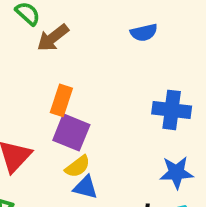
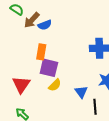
blue semicircle: (144, 33) -> (45, 25), moved
blue triangle: (86, 187) -> (81, 92), moved, turned 48

